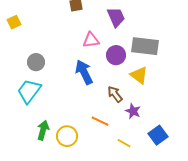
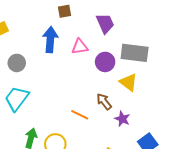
gray circle: (36, 62) -> (17, 63), moved
blue arrow: (84, 72) -> (50, 40), moved, turned 30
orange line: (100, 121) -> (80, 115), moved

